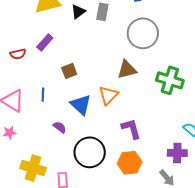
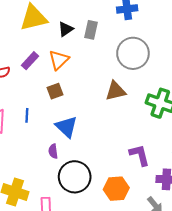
orange triangle: (108, 95) -> (59, 60), moved
purple semicircle: (60, 127) -> (53, 151), moved, turned -136
purple L-shape: (131, 129) -> (139, 155), moved

